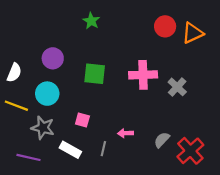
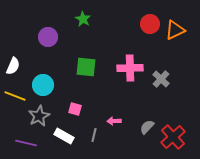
purple circle: (53, 58) -> (48, 37), moved
gray star: (43, 128) -> (39, 116), turned 30

